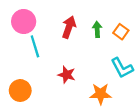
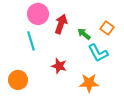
pink circle: (24, 22) -> (38, 14), moved
green arrow: (97, 29) -> (84, 34), moved, turned -48
cyan L-shape: (122, 68) -> (98, 53), moved

